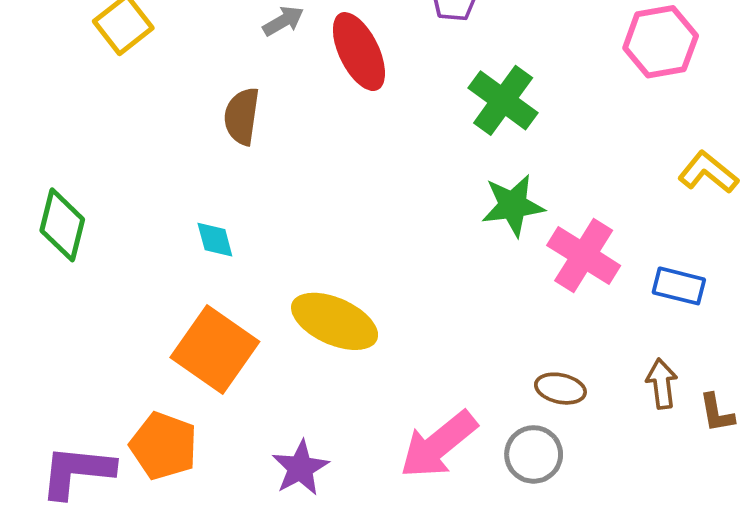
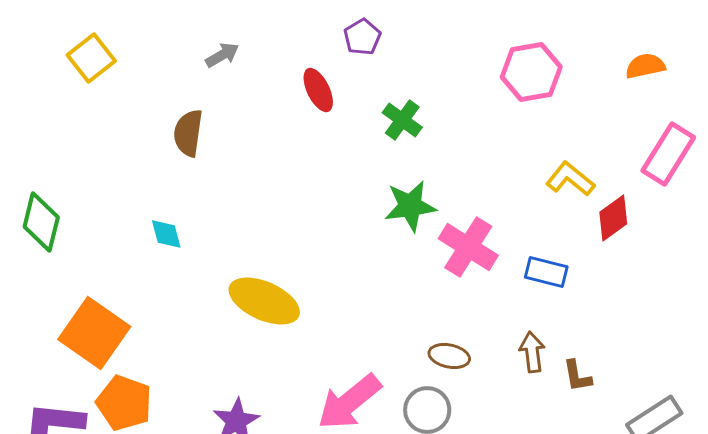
red ellipse: (359, 52) -> (318, 90), moved, size x0.7
green cross: (503, 100) -> (402, 120), size x0.7
orange square: (215, 349) -> (94, 333), moved

